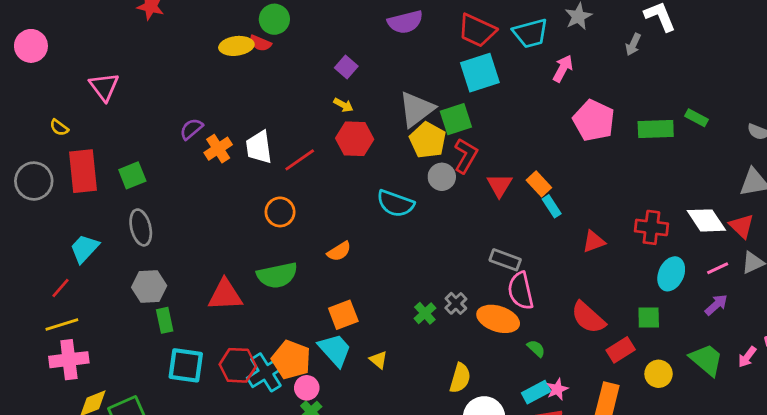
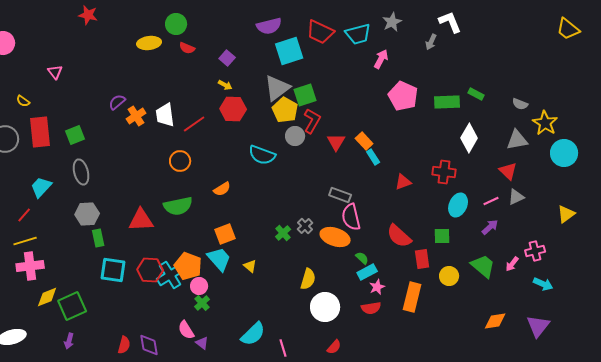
red semicircle: (260, 43) -> (187, 48), moved
cyan square: (480, 73) -> (289, 51), moved
pink triangle: (104, 87) -> (55, 72), size x0.7
white diamond: (706, 220) -> (469, 138), moved, turned 64
red rectangle: (621, 350) -> (422, 259), turned -66
cyan rectangle: (536, 392) -> (367, 272), moved

